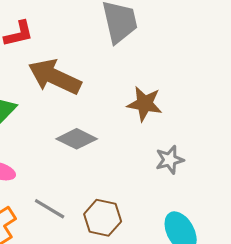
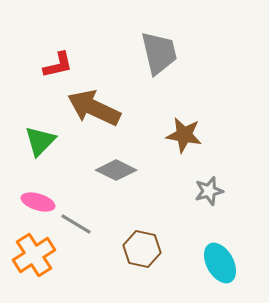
gray line: (50, 209) -> (76, 224), moved

